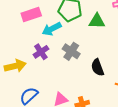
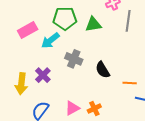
purple cross: (41, 52) -> (43, 75), moved
yellow arrow: (15, 66) -> (21, 84), turned 120

